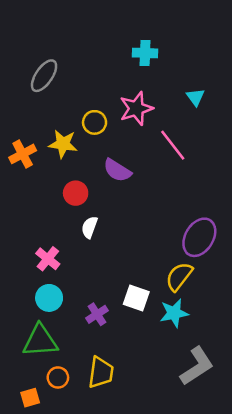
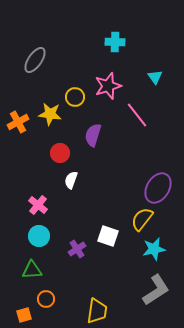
purple semicircle: (117, 170) -> (93, 135), turned 75
cyan star: (174, 313) -> (154, 249), moved
green triangle: (40, 341) -> (32, 270), size x0.7
yellow trapezoid: (101, 372) -> (97, 311), moved

